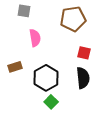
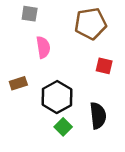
black semicircle: (83, 78) -> (98, 116), moved

